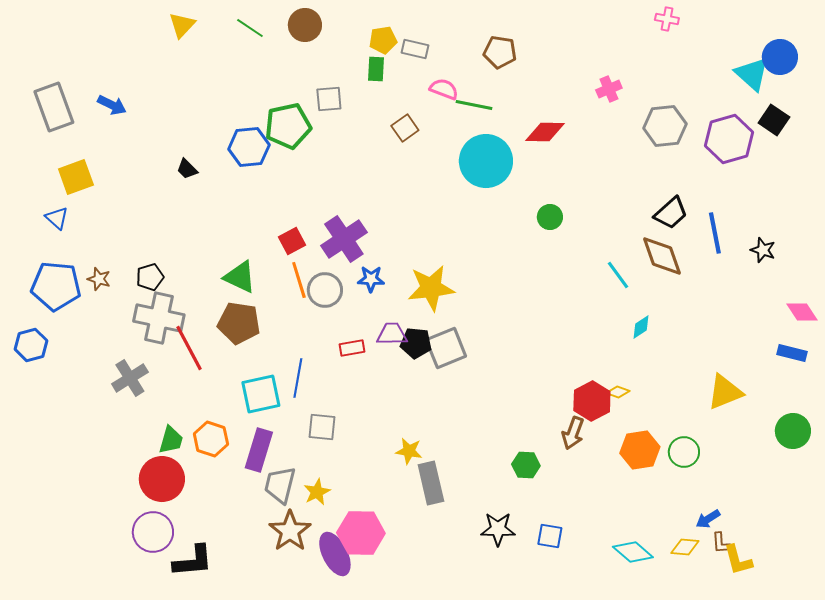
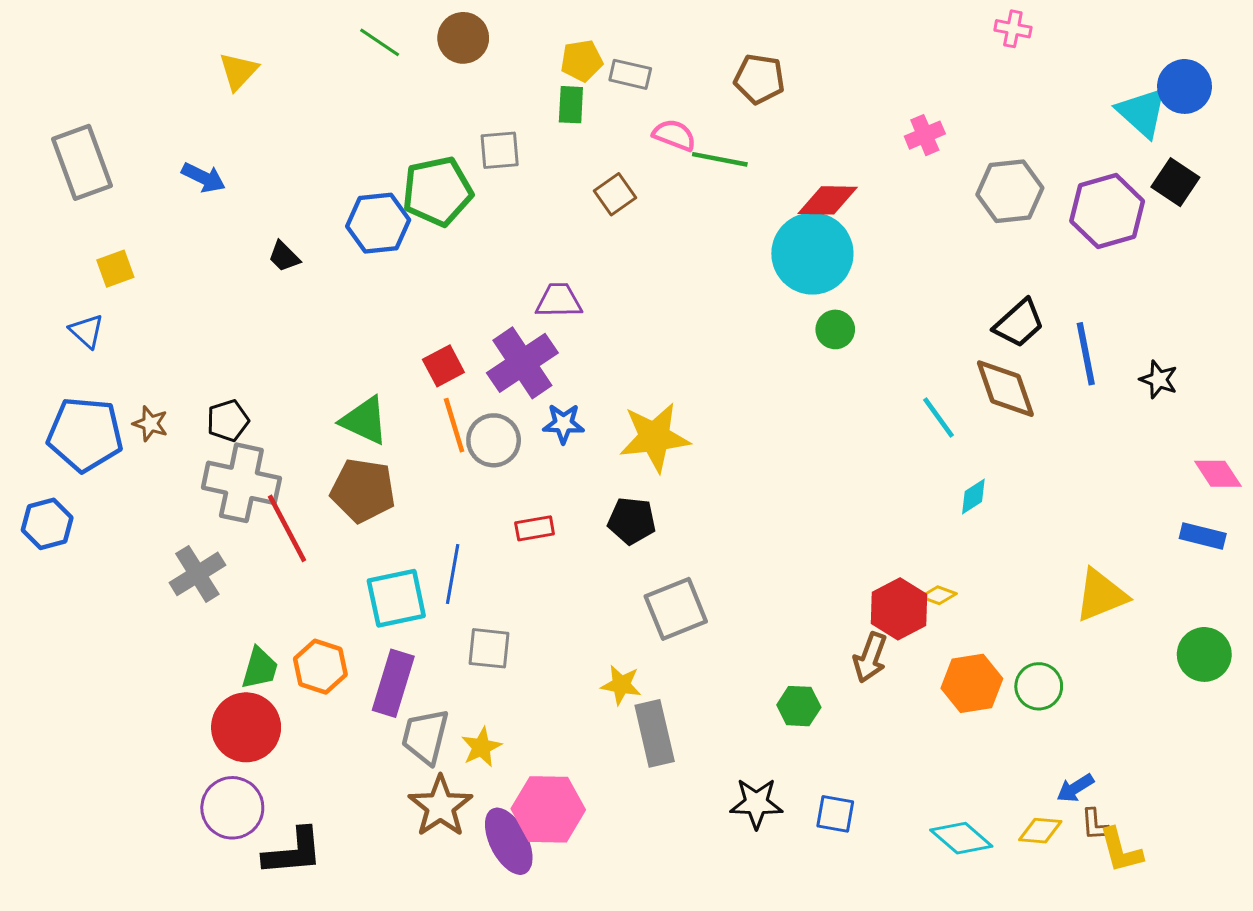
yellow triangle: (182, 25) -> (238, 71), moved
blue arrow: (112, 105) -> (203, 178), moved
cyan circle: (486, 161) -> (812, 254), moved
yellow square: (76, 177) -> (115, 269), size x0.7
purple trapezoid: (392, 334) -> (559, 301), moved
gray square: (446, 348) -> (676, 609), moved

